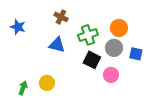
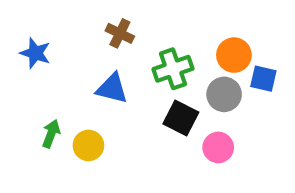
blue square: (136, 54) -> (263, 79), moved
yellow circle: (47, 83) -> (88, 145), moved
green arrow: (23, 88) -> (51, 134), moved

